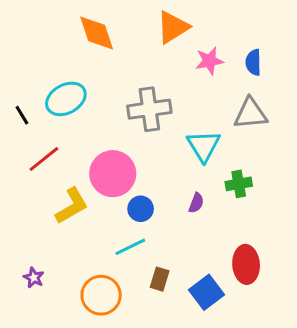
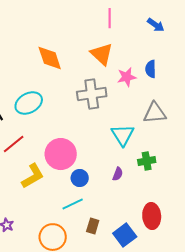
orange triangle: (173, 27) -> (102, 54), turned -45
blue semicircle: (253, 62) -> (151, 69), moved
gray cross: (149, 109) -> (92, 94), moved

